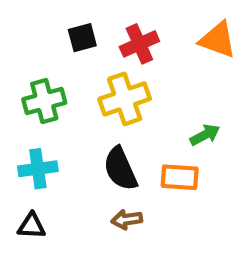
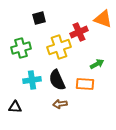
red cross: (139, 44) -> (79, 32), moved
cyan cross: (38, 169) -> (32, 80), moved

